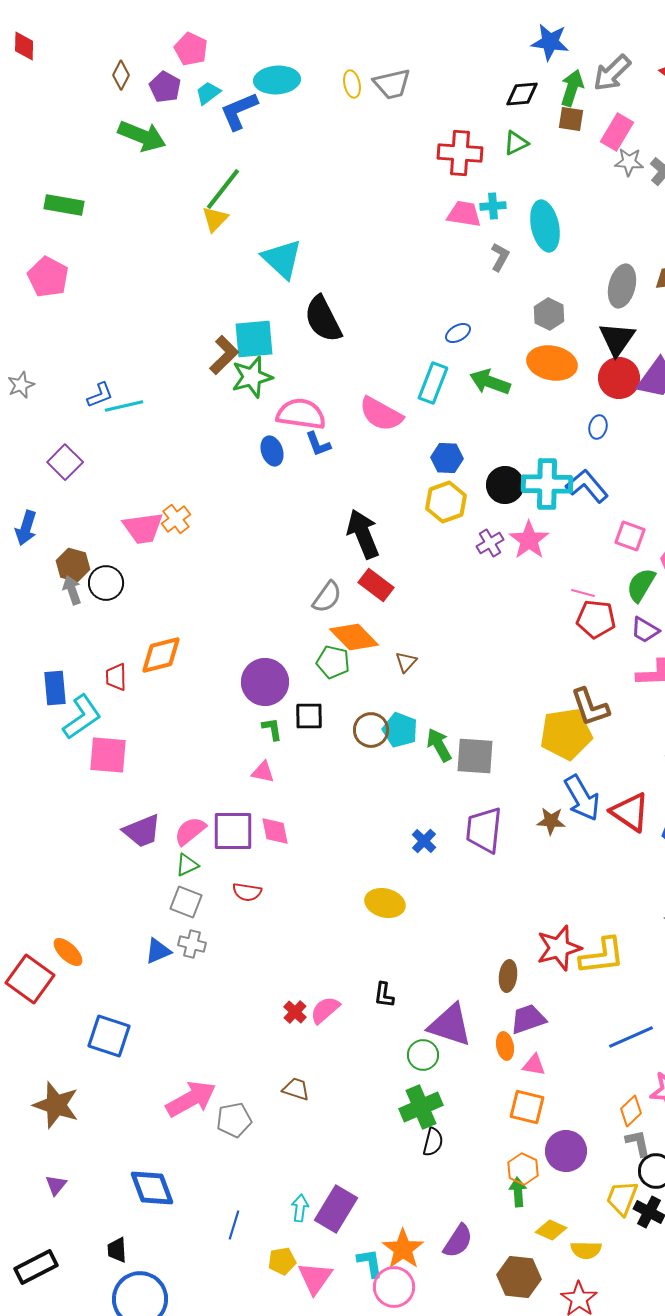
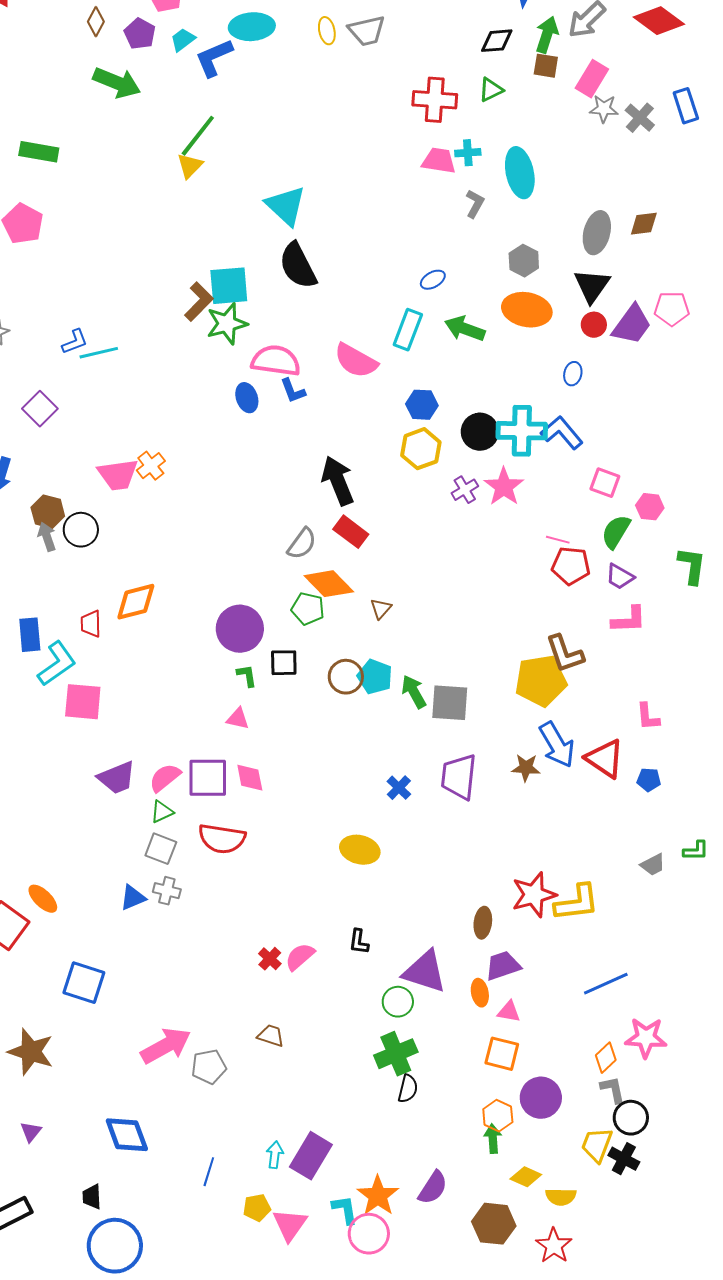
cyan triangle: (282, 259) -> (286, 206), moved
red circle: (619, 378) -> (594, 325), size x0.6
red semicircle: (247, 892) -> (222, 839), size x1.6

